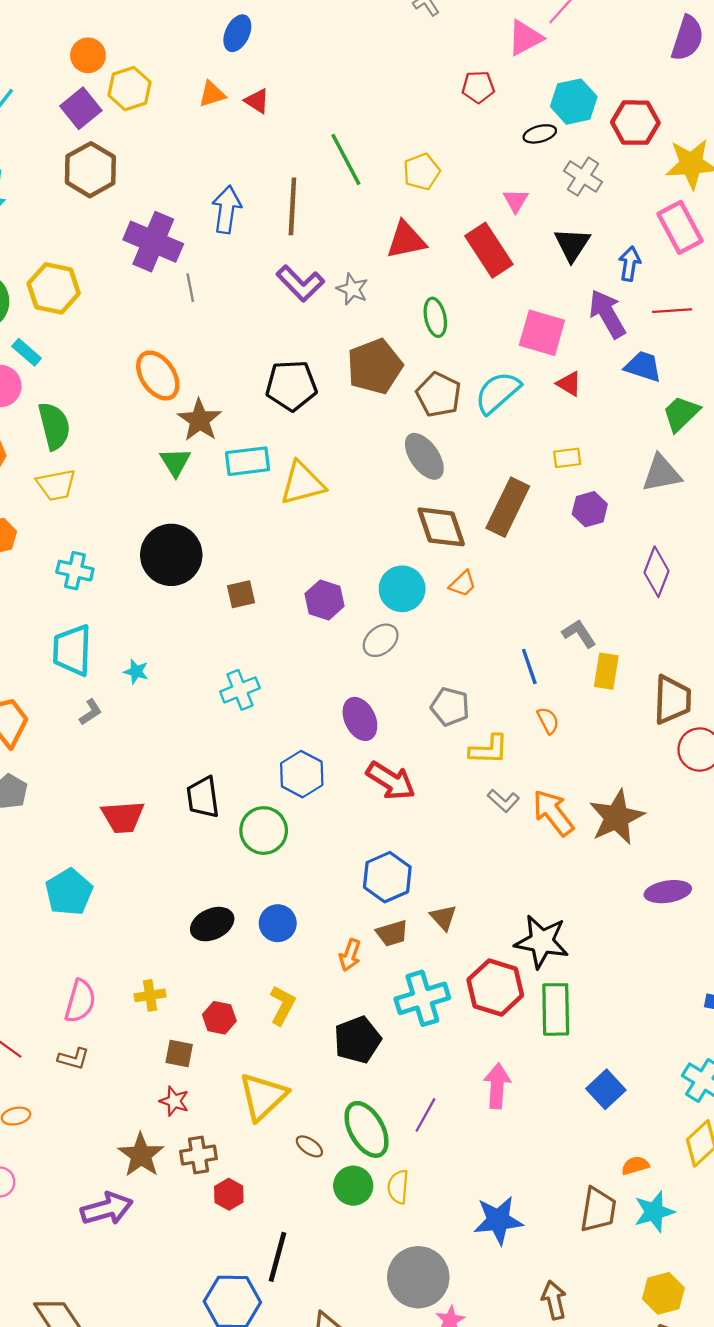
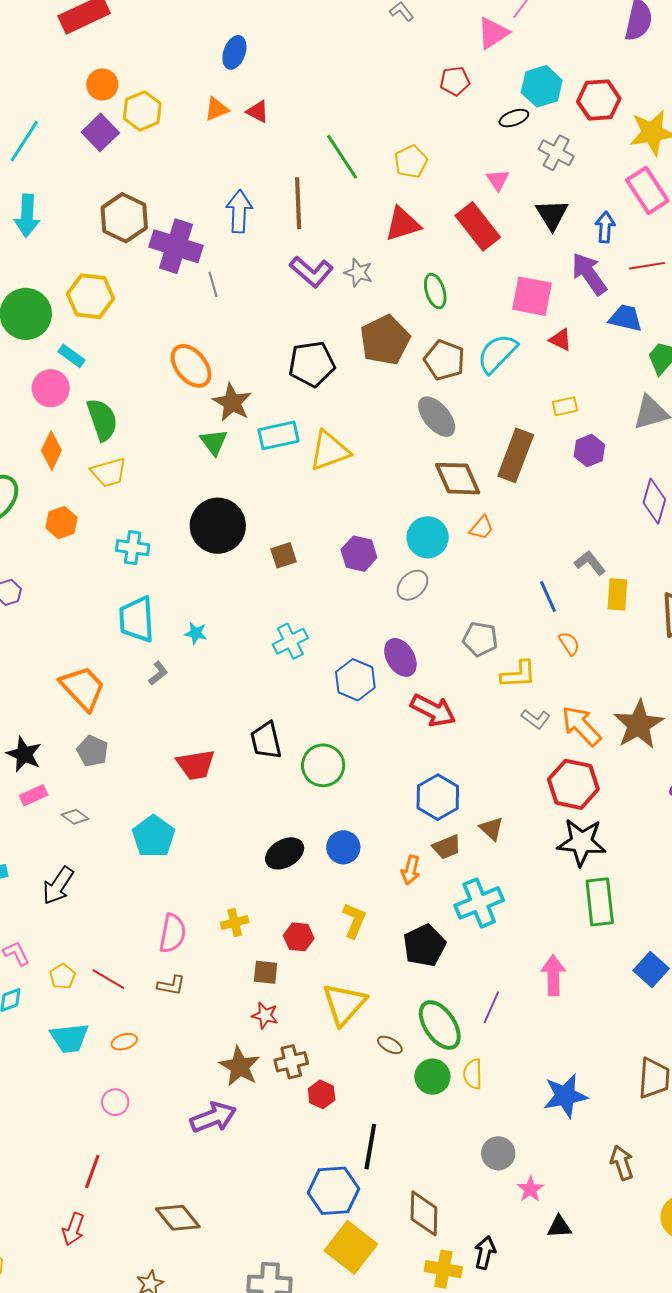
brown hexagon: (90, 170) -> (124, 218), moved
blue hexagon: (302, 774) -> (355, 680), moved
red hexagon: (495, 987) -> (573, 784), moved
gray circle: (418, 1277) -> (498, 1153), size x0.6

